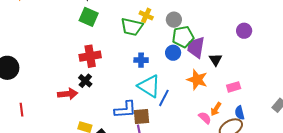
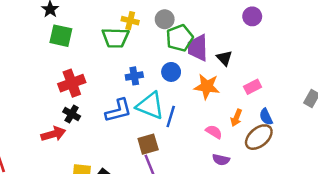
blue circle: (173, 53) -> (171, 72), moved
blue L-shape: (125, 110) -> (118, 111), moved
pink semicircle: (205, 118) -> (214, 132), moved

